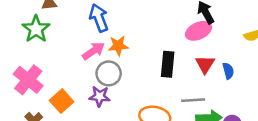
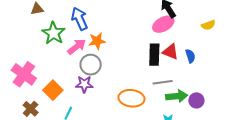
green star: (36, 29) -> (53, 33), moved
black rectangle: (168, 64) -> (154, 55), moved
red triangle: (205, 64) -> (171, 52), turned -36

